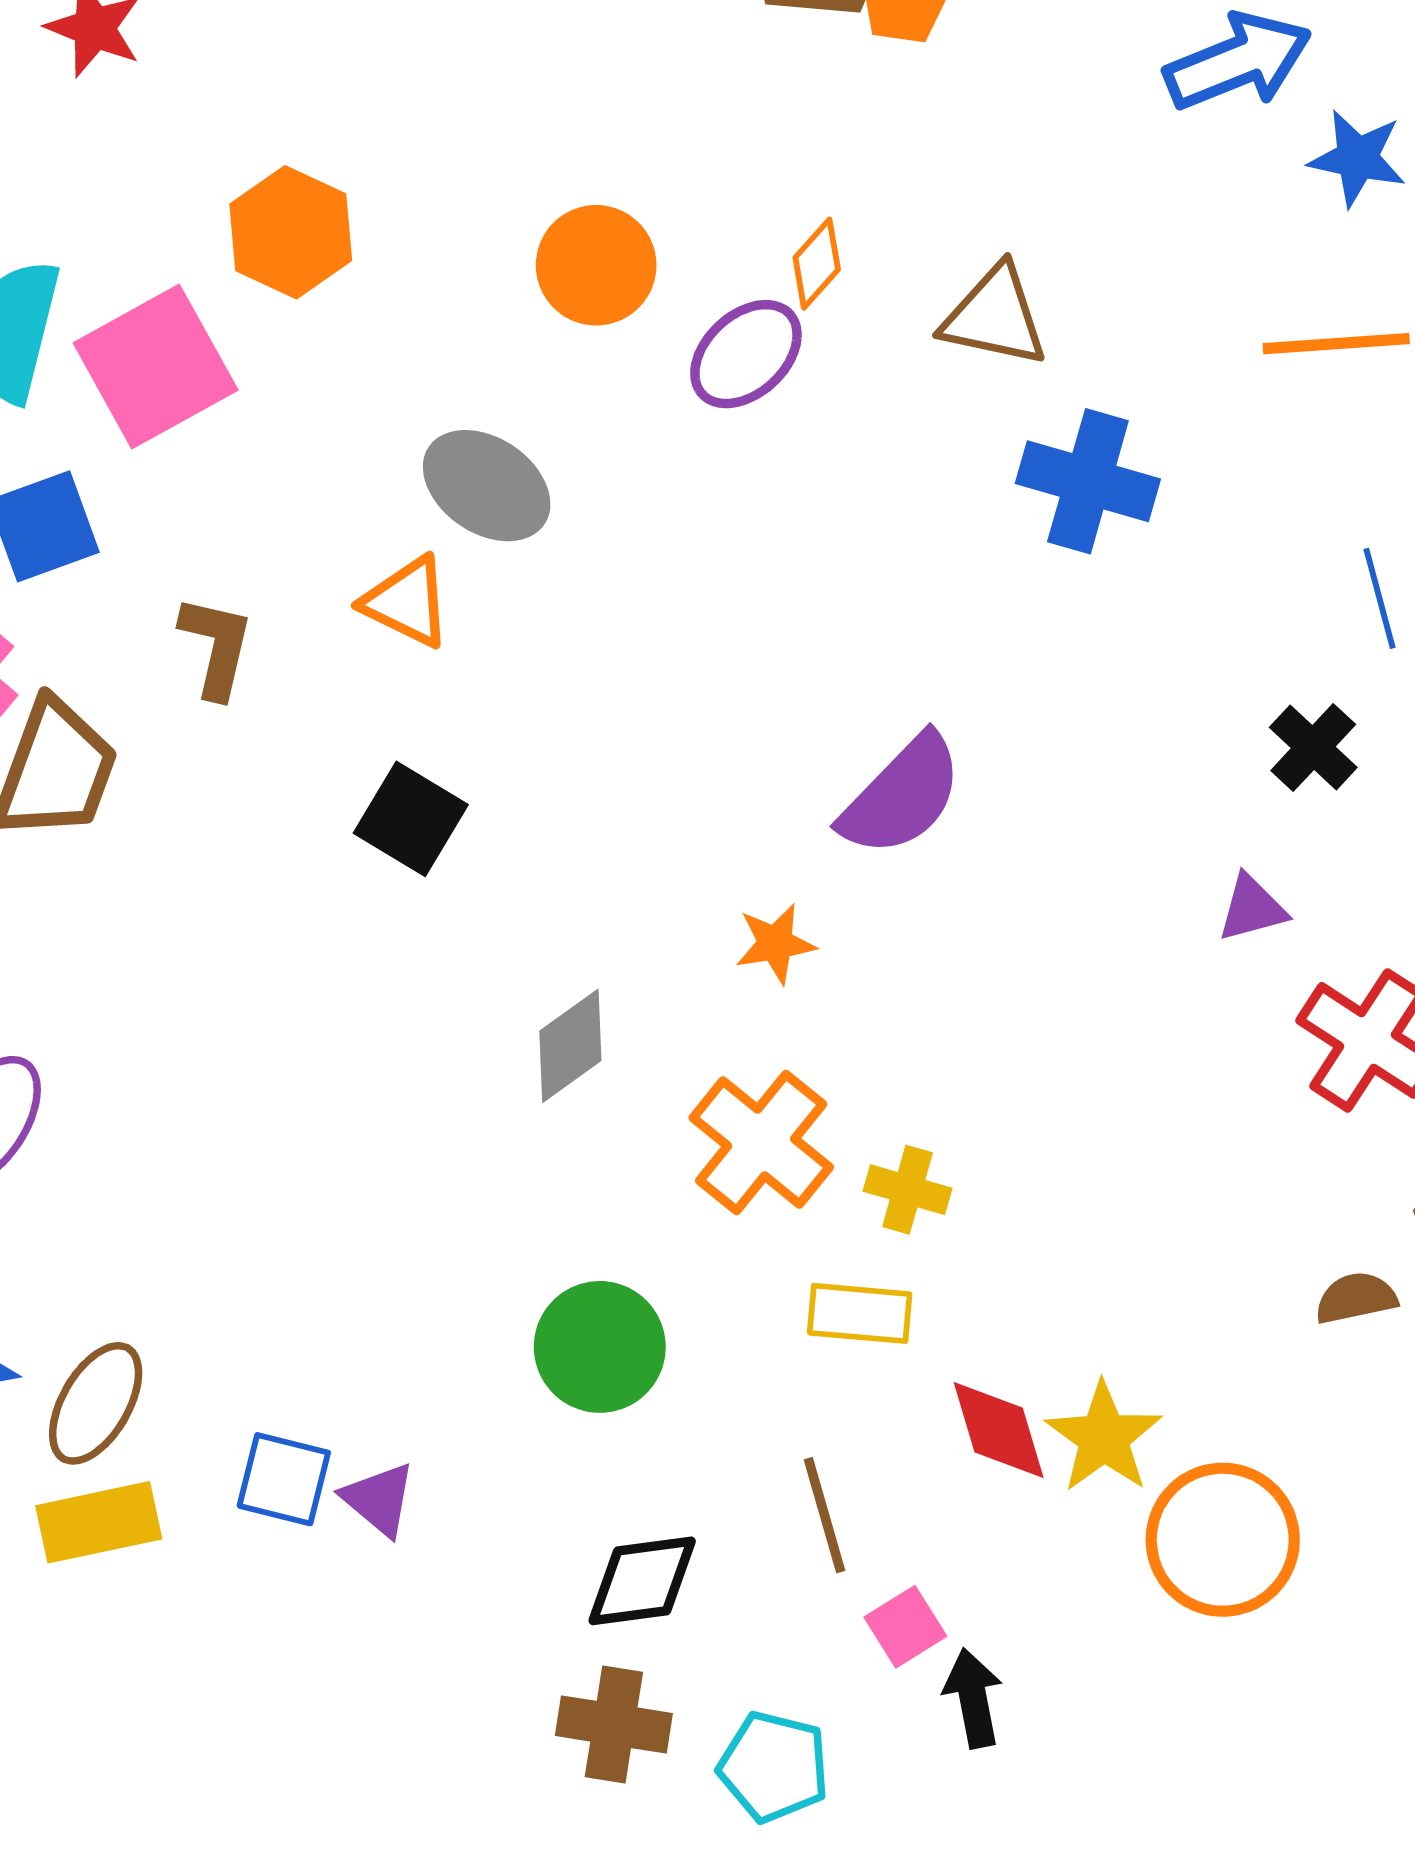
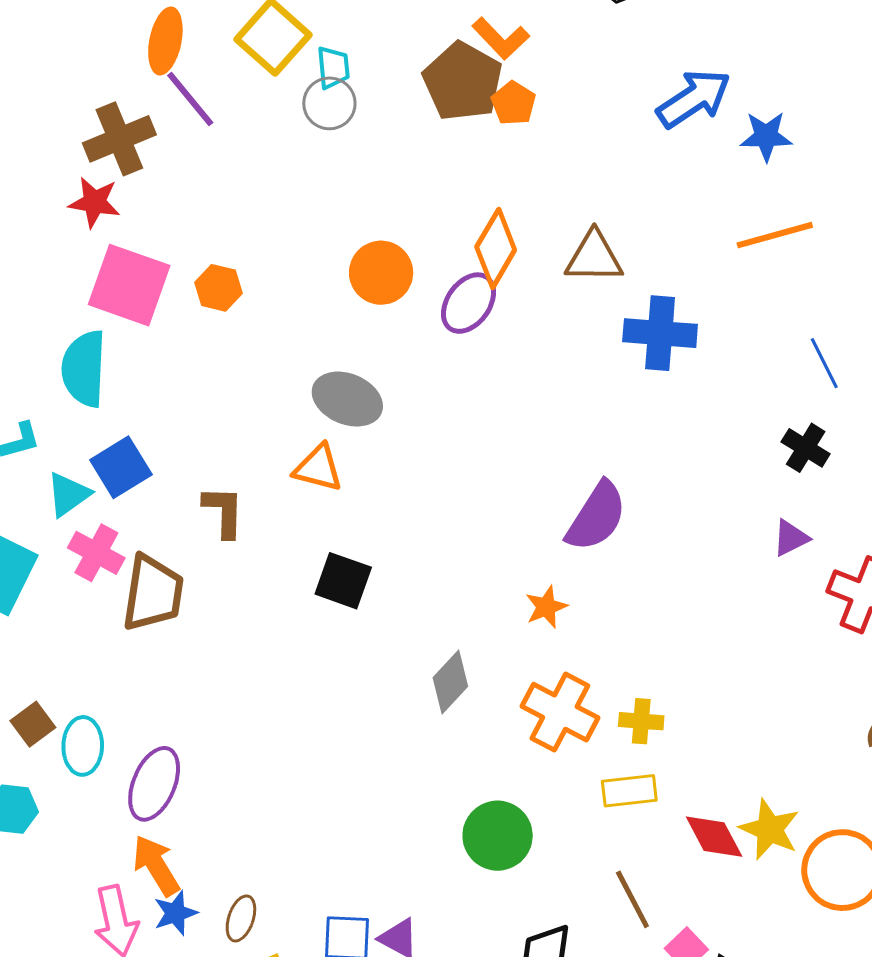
orange hexagon: (291, 232) -> (218, 288), size x0.7
orange diamond: (817, 264) -> (496, 248), size x1.6
pink square: (156, 366) -> (129, 285), moved, turned -30
brown ellipse: (96, 1403) -> (241, 918), size x0.7

